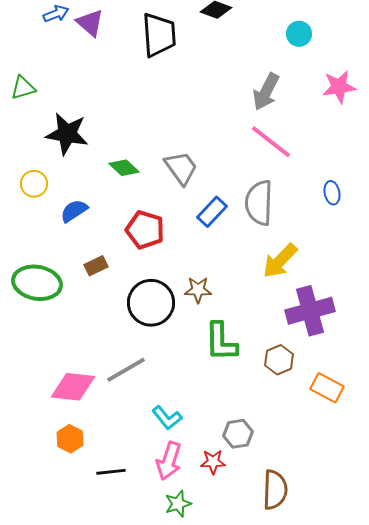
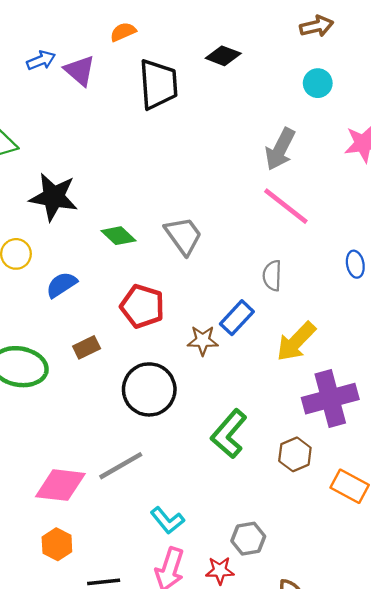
gray semicircle: (259, 203) -> (272, 276), size x0.6
blue rectangle: (212, 212) -> (237, 318), moved
brown star: (198, 290) -> (203, 340), moved
green L-shape: (221, 342) -> (229, 434), turned 42

